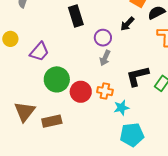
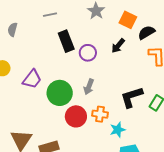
purple circle: (103, 38) -> (88, 53), moved
gray arrow: (105, 58) -> (89, 87), moved
green circle: (57, 79) -> (60, 93), moved

